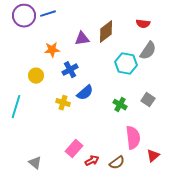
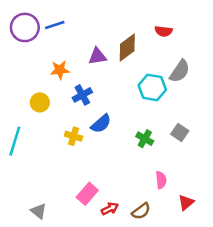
red semicircle: (143, 24) -> (164, 31), moved
pink semicircle: (133, 138) -> (161, 180), size x0.6

